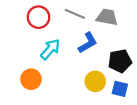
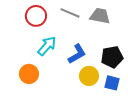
blue L-shape: (88, 43) -> (77, 54), moved

